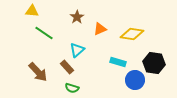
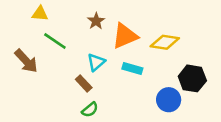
orange triangle: (100, 29) -> (125, 36), size x1.6
cyan rectangle: (118, 62) -> (132, 68), moved
brown arrow: (38, 72) -> (26, 61), moved
green semicircle: (72, 88) -> (90, 110), turned -56

